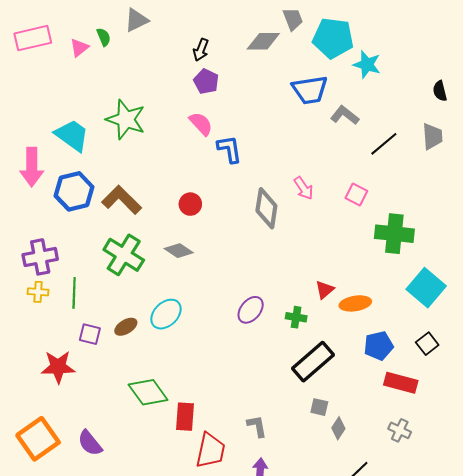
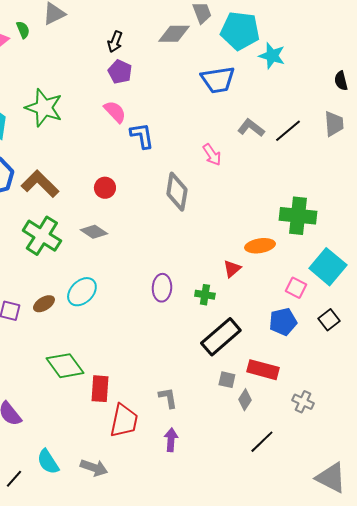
gray L-shape: (345, 115) -> (251, 128), moved
pink arrow: (303, 188) -> (212, 155), moved
pink square: (356, 195) -> (296, 288), moved
orange ellipse: (355, 303) -> (260, 246), moved
purple ellipse: (251, 310) -> (162, 288), turned -36
red rectangle: (401, 383) -> (263, 370), moved

